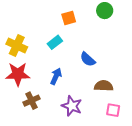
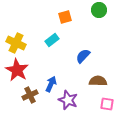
blue semicircle: (88, 59) -> (83, 56), turned 91
red star: (18, 74) -> (17, 70), turned 30
blue arrow: (56, 76) -> (51, 84), moved

